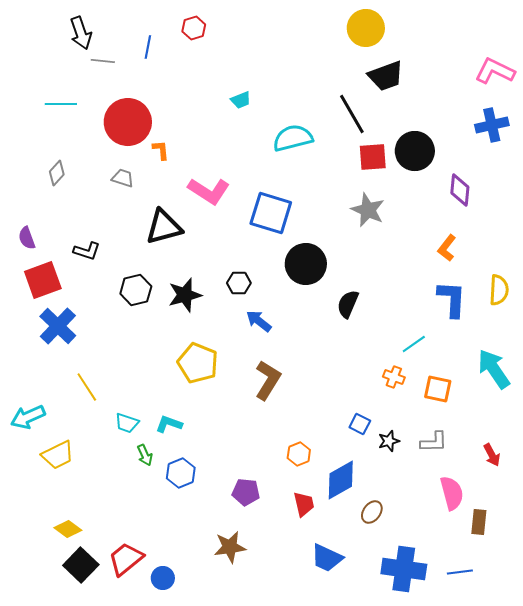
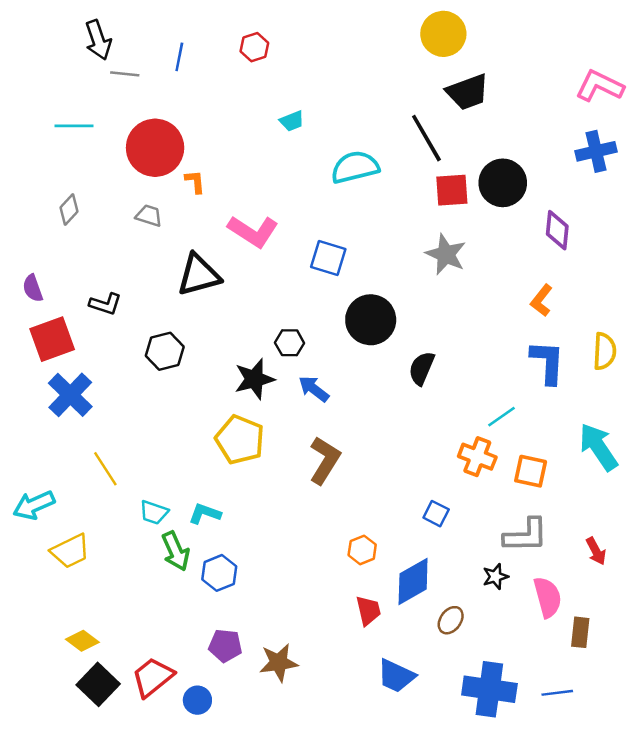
red hexagon: (194, 28) -> (254, 47), moved
blue square: (271, 213) -> (328, 258), size x0.7
black star: (185, 295) -> (254, 379), moved
orange cross: (394, 377) -> (477, 457), size x1.4
black star: (389, 441) -> (495, 577), moved
gray L-shape: (434, 442) -> (526, 535), size x1.4
green arrow: (145, 455) -> (176, 551), size x1.5
purple pentagon: (246, 492) -> (225, 646), moved

